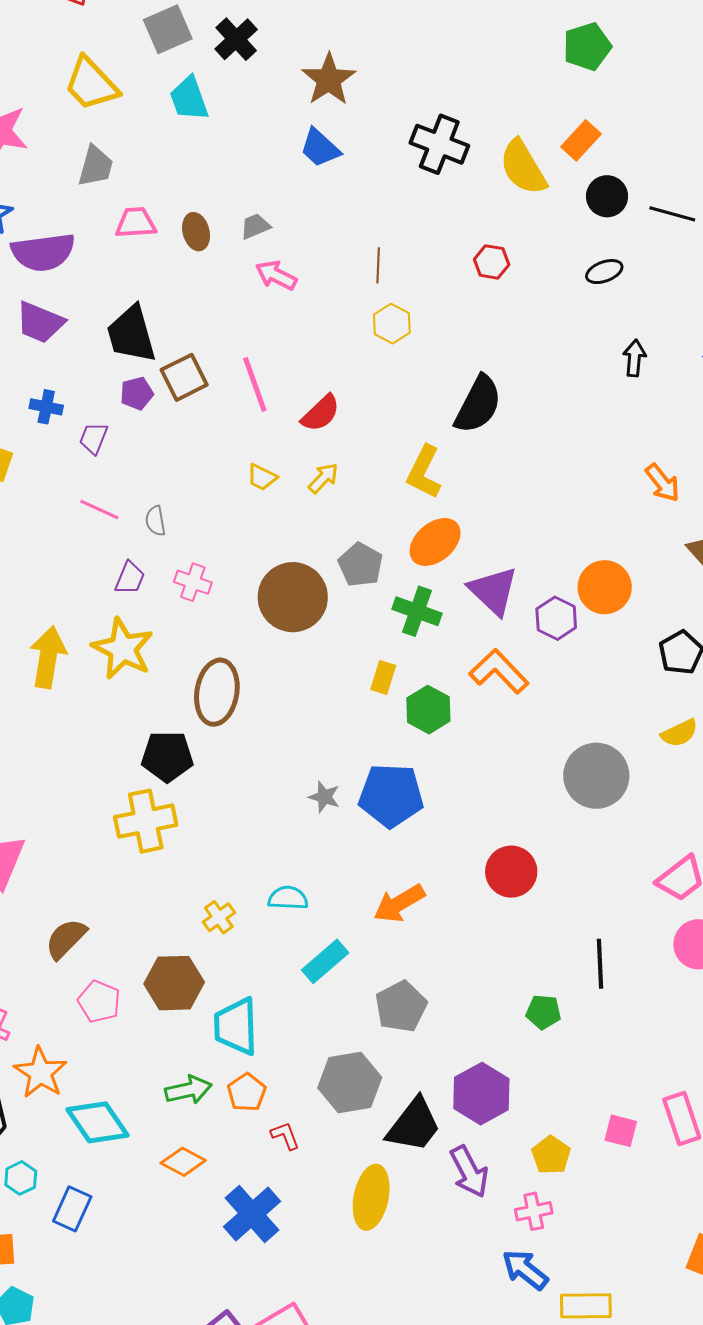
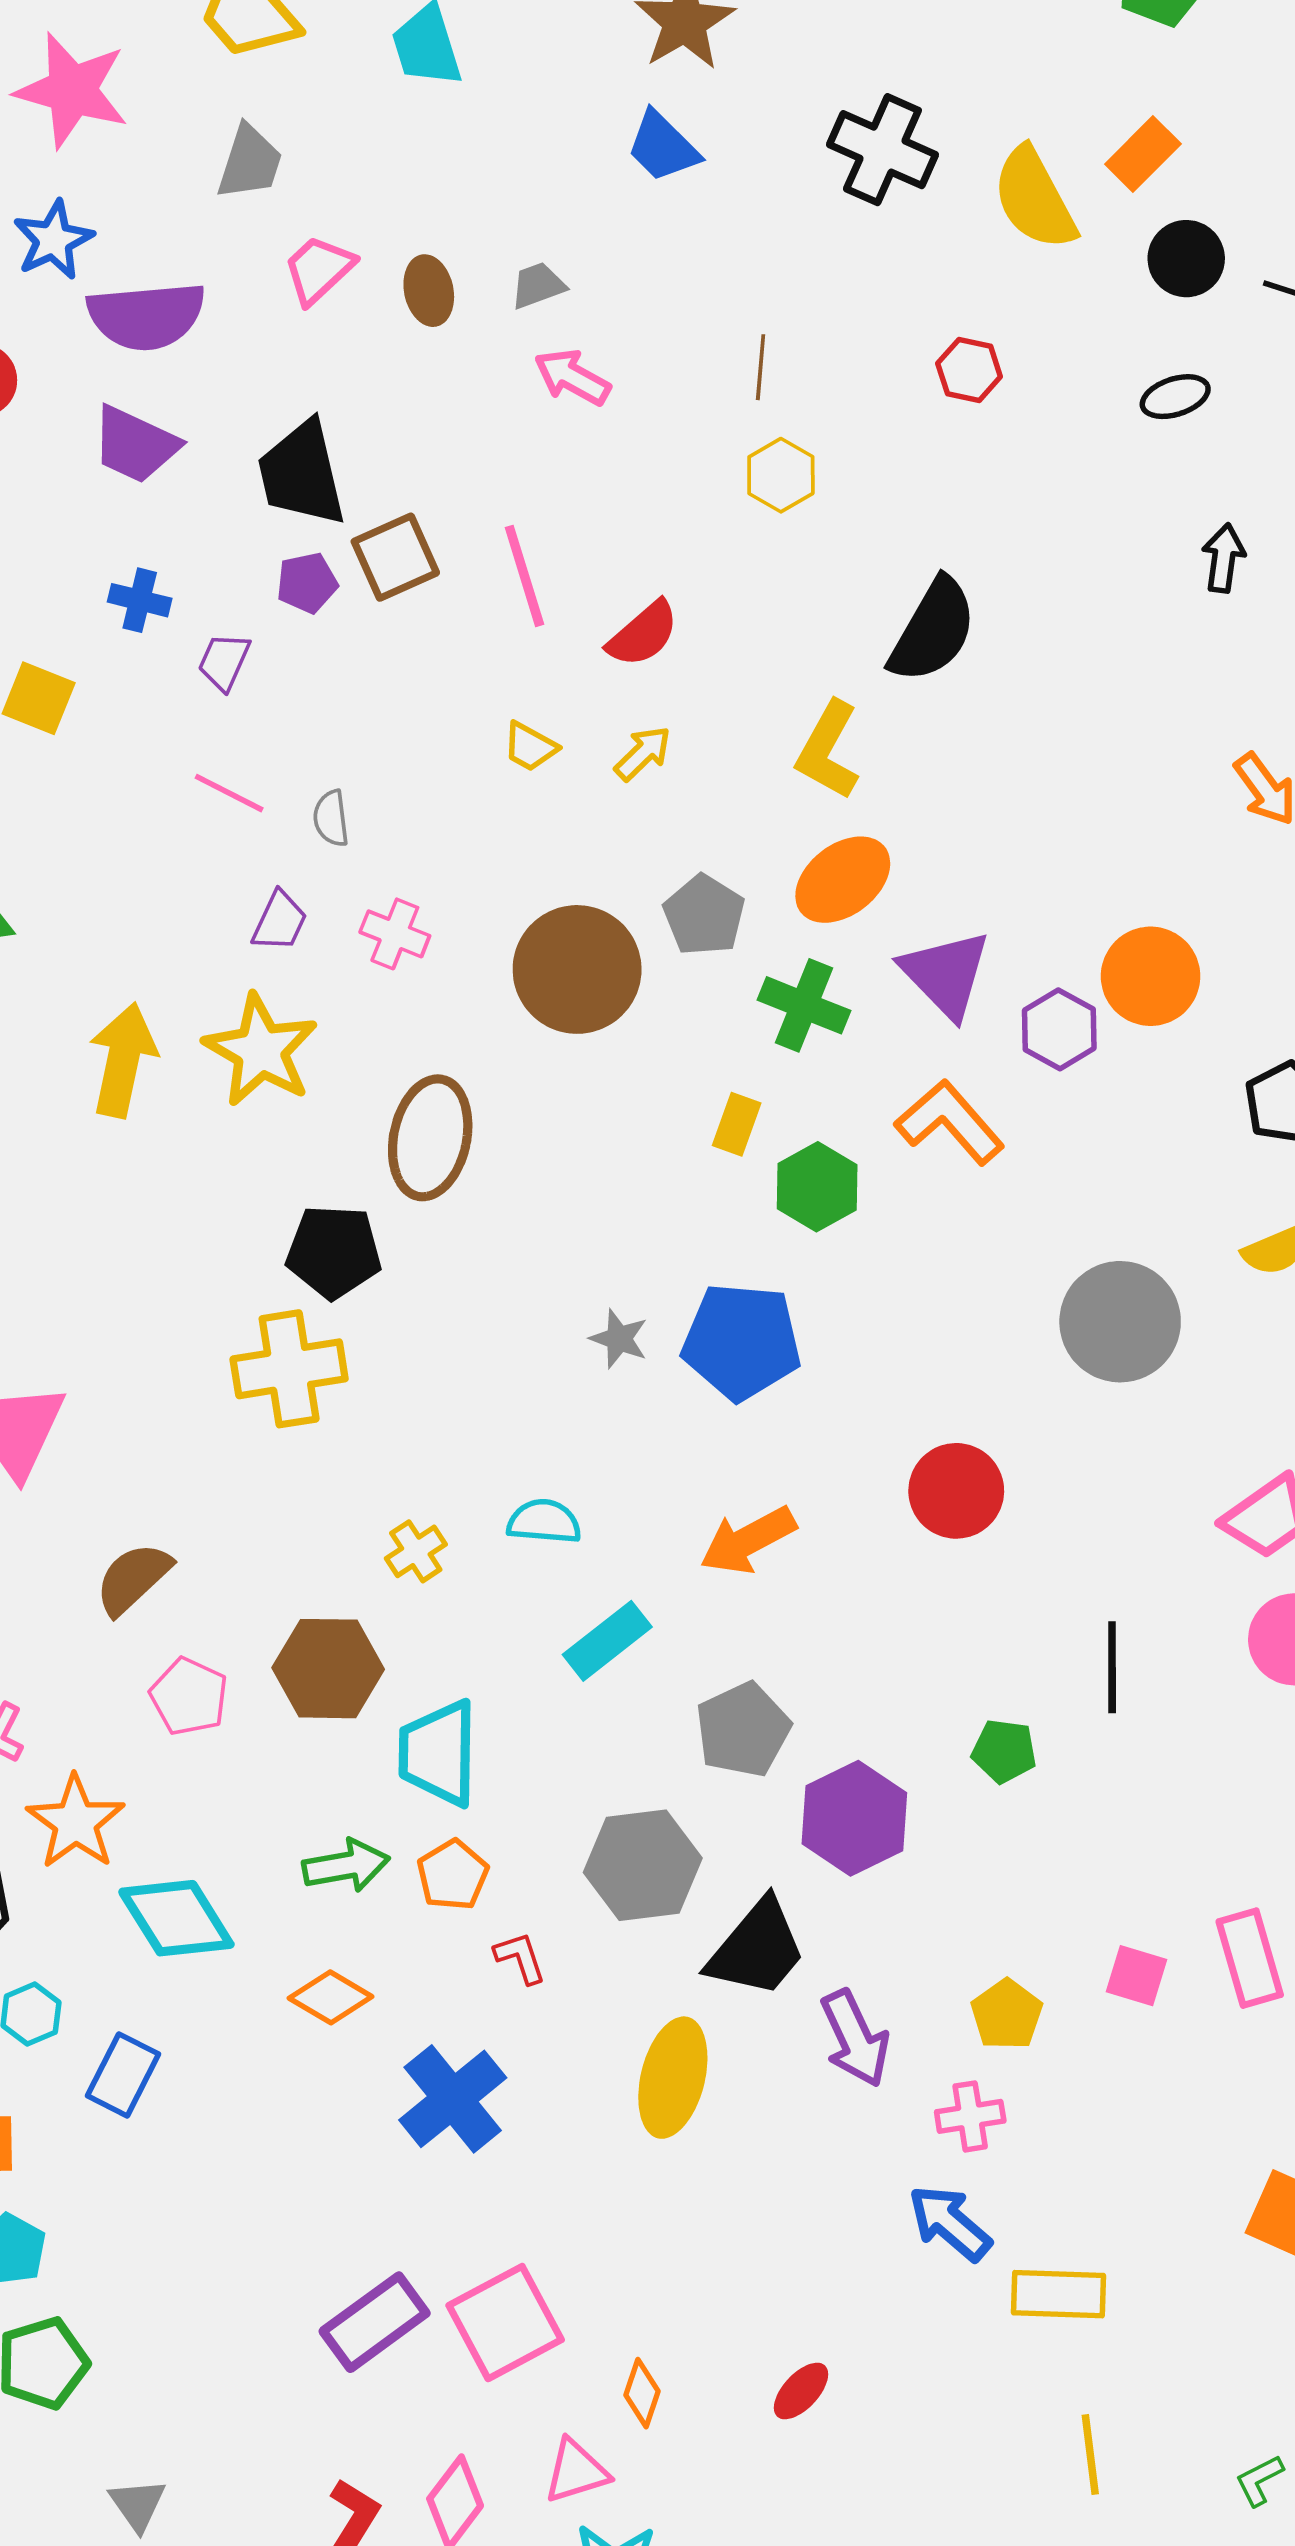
pink trapezoid: (136, 223) -> (319, 269), turned -42
purple hexagon: (481, 1094) -> (854, 1818), moved

